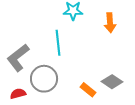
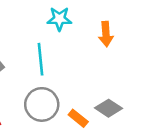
gray circle: (44, 79) -> (42, 104), moved

